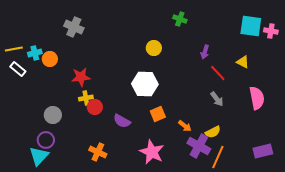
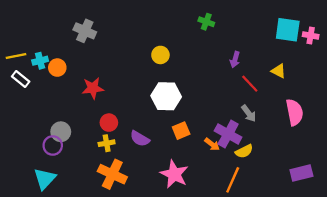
yellow circle: (154, 48) -> (160, 55), moved
yellow cross: (86, 98) -> (107, 143), moved
purple circle: (46, 140) -> (53, 145), moved
purple cross: (199, 146) -> (228, 134), moved
orange cross: (98, 152) -> (112, 174), size x1.4
orange line: (218, 157) -> (233, 180), moved

